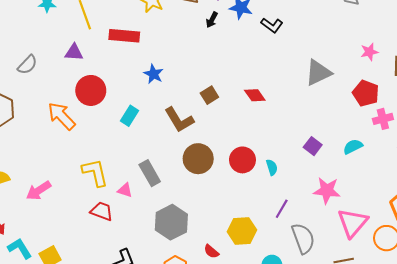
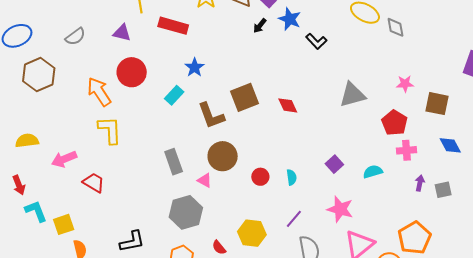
brown square: (209, 95) -> (244, 97), size x1.6
cyan rectangle: (129, 116) -> (174, 95), moved
red circle: (242, 160) -> (260, 177), moved, size x0.7
yellow L-shape: (95, 173) -> (110, 130), moved
pink triangle: (125, 190) -> (205, 180), moved
red trapezoid: (102, 211) -> (94, 183), moved

